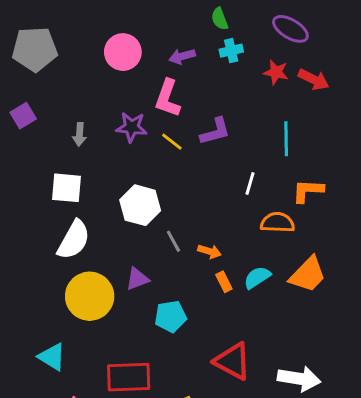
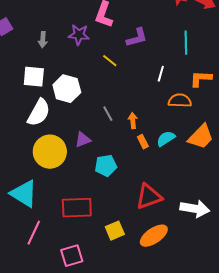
yellow line: (172, 142) -> (110, 61), moved
white hexagon: (140, 205) -> (67, 89), moved
orange arrow: (210, 251) -> (133, 121), turned -112
cyan triangle: (52, 357) -> (24, 194), size x1.4
red triangle: (233, 361) -> (149, 197), turned -48

